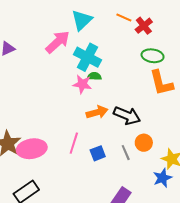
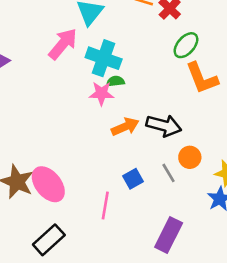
green ellipse: (153, 56) -> (186, 45), turned -50
pink line: (74, 143) -> (105, 205), moved
pink ellipse: (32, 149) -> (48, 184), turned 68

